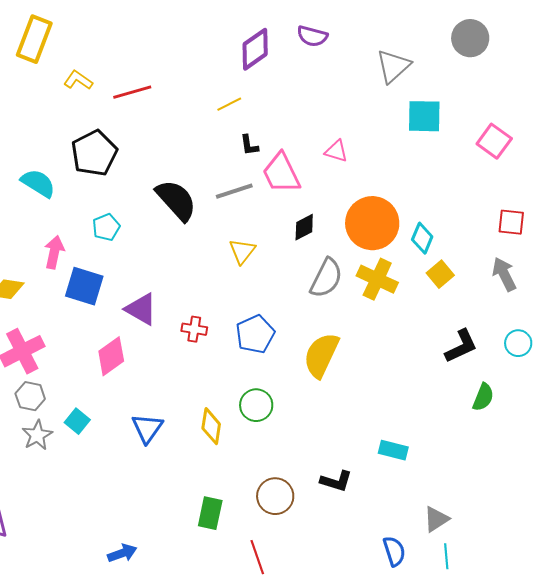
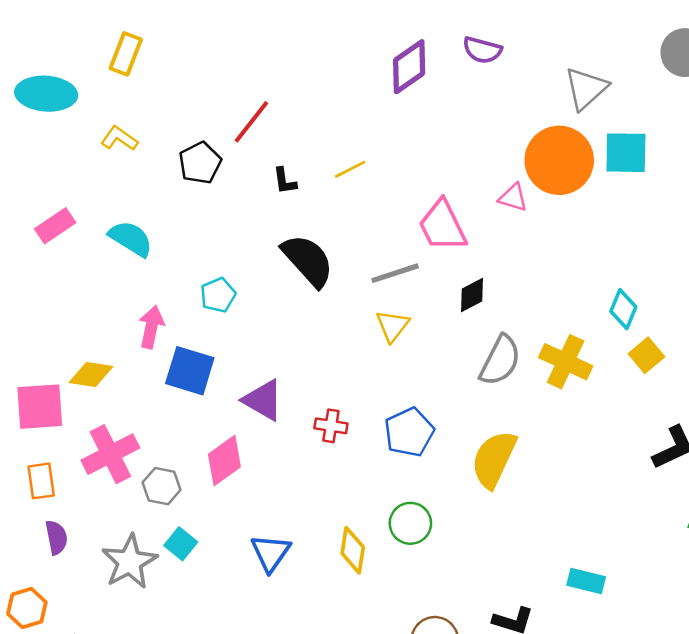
yellow rectangle: (34, 39) -> (126, 54), size x0.7
yellow L-shape: (78, 80) -> (119, 139), moved
red line: (132, 92) -> (251, 122), turned -36
yellow line: (229, 104) -> (350, 169), moved
black L-shape: (249, 145) -> (285, 181), moved
black pentagon: (94, 153) -> (200, 163), moved, size x0.7
gray line: (234, 191) -> (395, 273), moved
orange circle: (372, 223) -> (559, 160), moved
gray hexagon: (30, 396) -> (162, 486), moved
gray star: (37, 435) -> (130, 562), size x1.4

